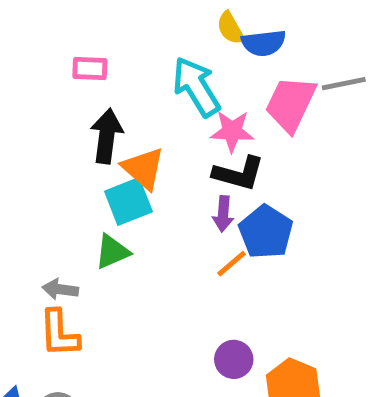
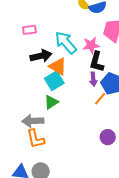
cyan arrow: (196, 87) -> (66, 43), moved
black arrow: (107, 136) -> (41, 56), turned 80
black L-shape: (239, 173) -> (97, 62), turned 100
gray arrow: (60, 289) -> (33, 121), size x1.5

